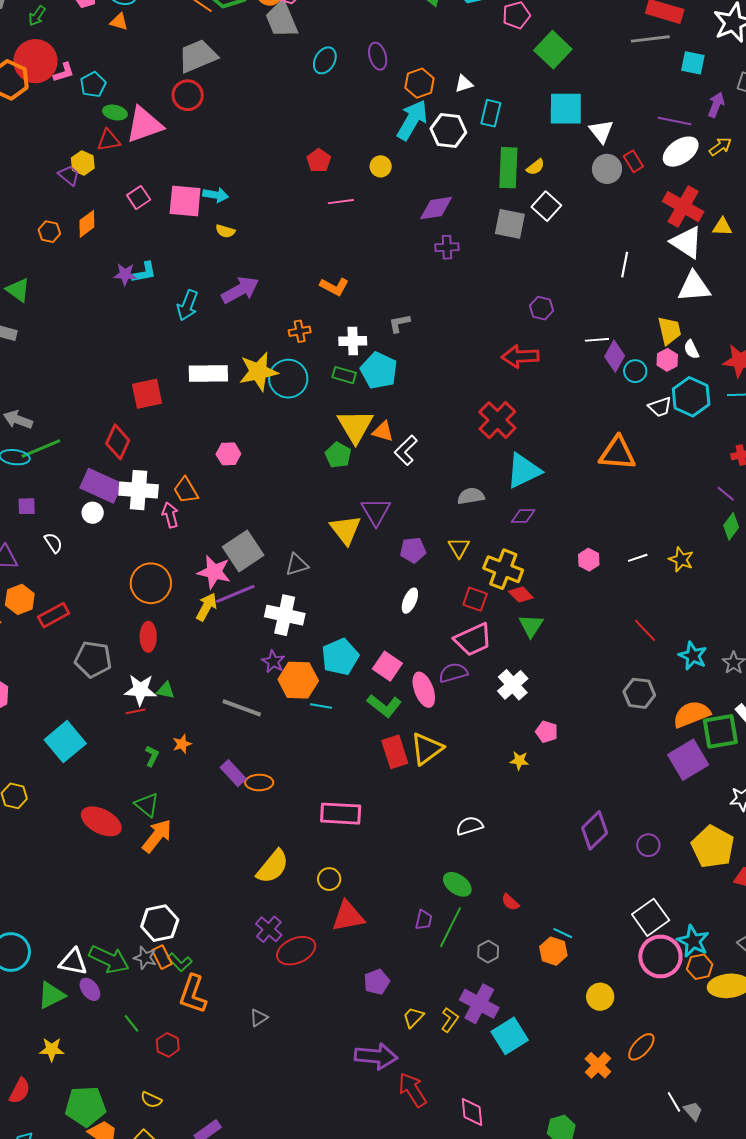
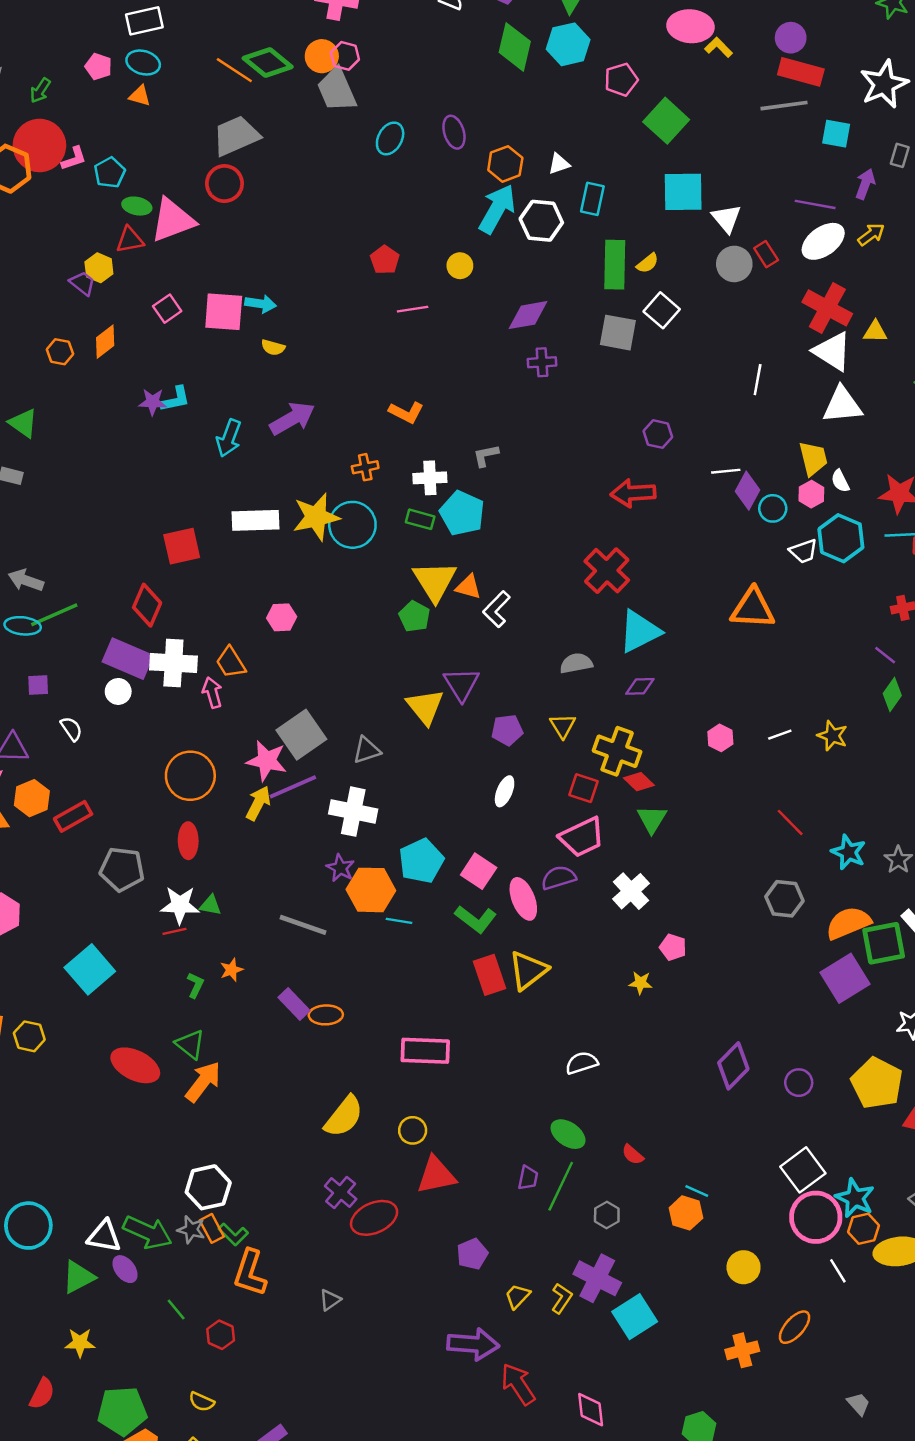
orange cross: (598, 1065) -> (742, 1350), turned 32
white line: (674, 1102) -> (838, 1271), moved

